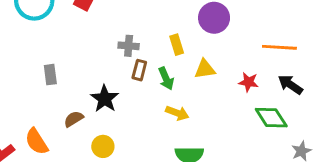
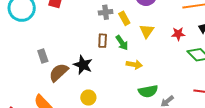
gray cross: (129, 46) -> (106, 12), moved
yellow triangle: (205, 69) -> (147, 31), turned -35
brown semicircle: (74, 119) -> (59, 72), moved, size x1.5

